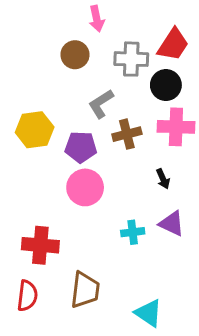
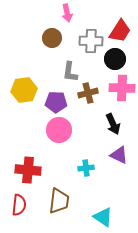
gray L-shape: (101, 104) -> (70, 72), turned -50
black arrow: (163, 179) -> (113, 124), size x1.5
cyan cross: (133, 232) -> (86, 168), moved

